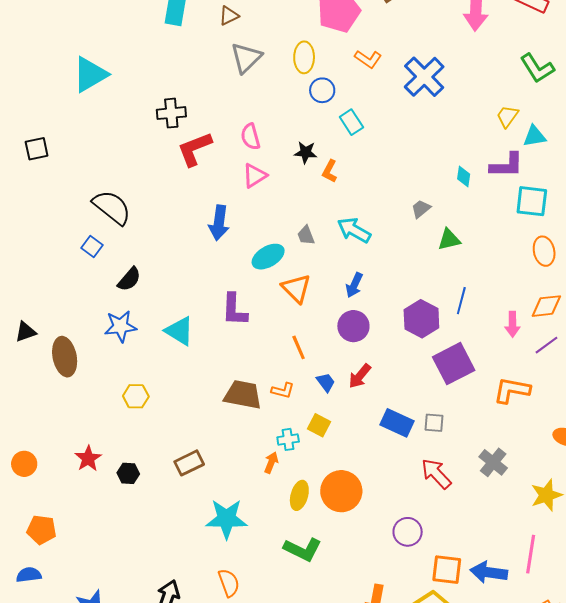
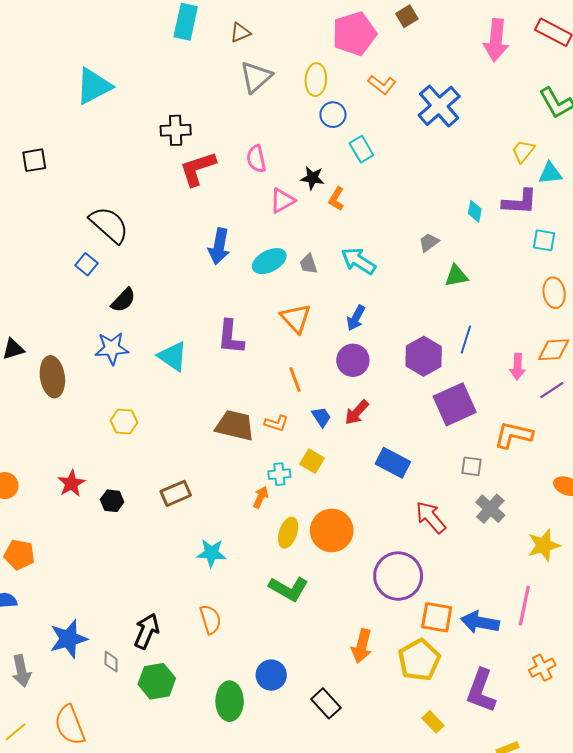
pink triangle: (255, 176) -> (282, 200), moved
cyan square: (532, 201) -> (544, 240), size x0.7
cyan ellipse: (268, 257) -> (269, 261), moved
gray square: (434, 423) -> (472, 466), moved
cyan star: (226, 519) -> (211, 553), size x0.7
purple circle: (408, 532) -> (398, 576), size x1.6

